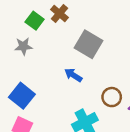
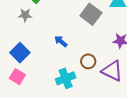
gray square: (88, 44) -> (91, 14), moved

